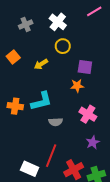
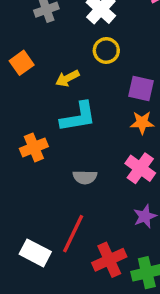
orange star: (77, 86) -> (142, 123), moved
cyan L-shape: (41, 101) -> (78, 117), moved
orange cross: (15, 106) -> (34, 147), moved, turned -35

